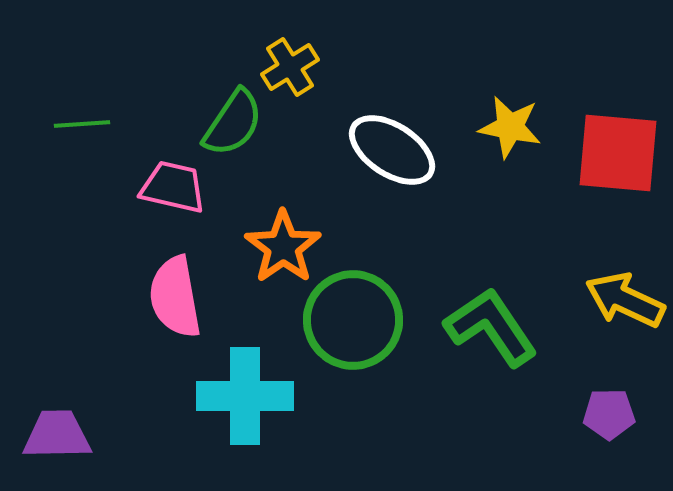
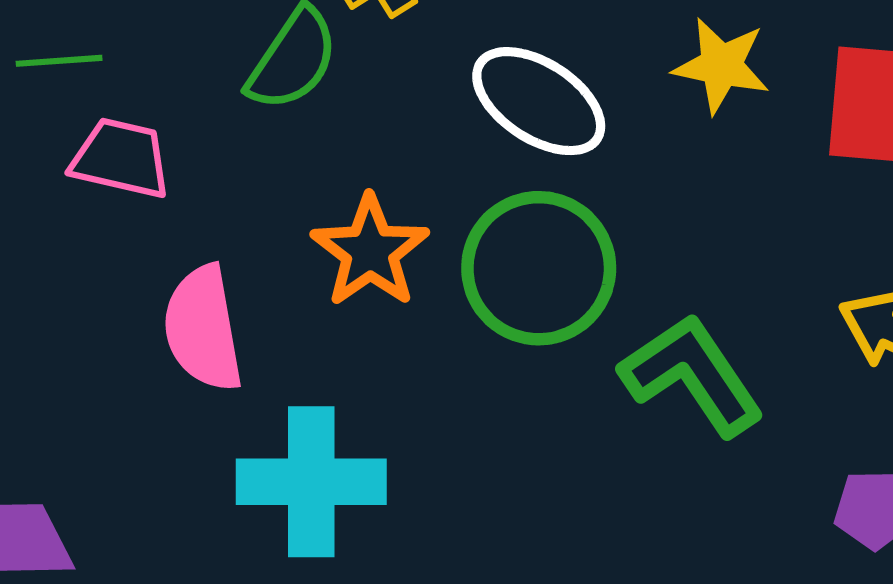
pink trapezoid: (173, 187) -> (121, 158), moved
green circle: (353, 320) -> (539, 268), moved

